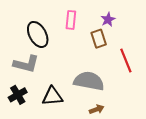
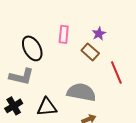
brown rectangle: (99, 39) -> (90, 52), turned -30

